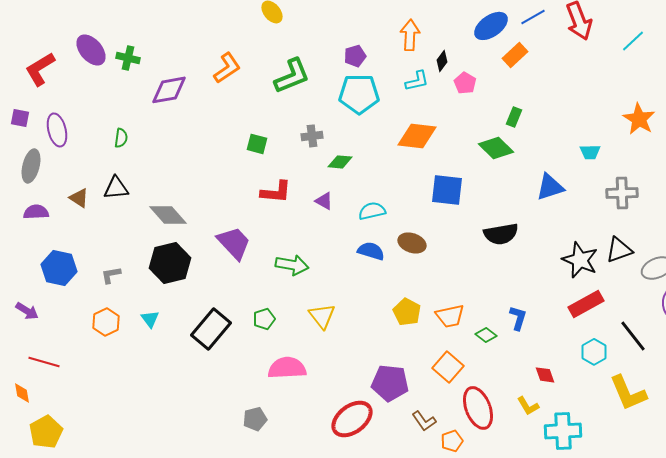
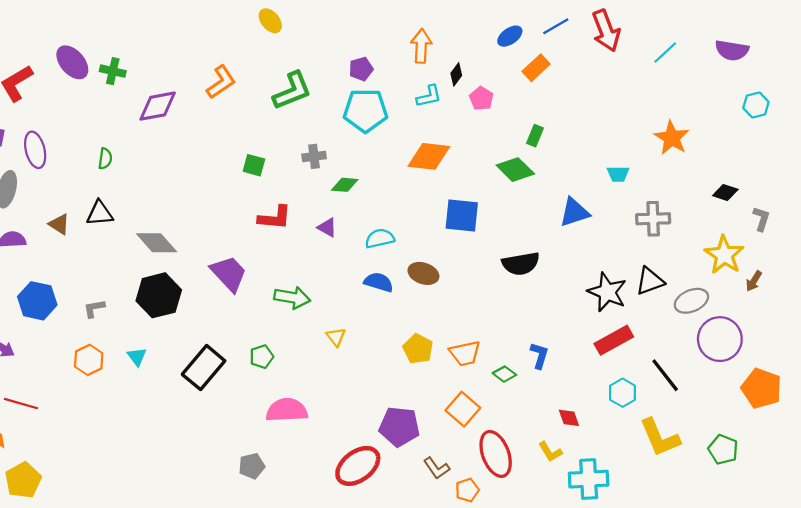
blue ellipse: (491, 26) -> (510, 36), size x0.7
yellow triangle: (322, 316) -> (336, 337), moved, size x0.7

